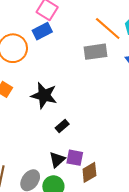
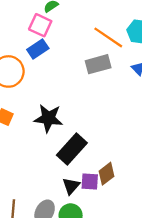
black rectangle: (62, 126) -> (72, 149), size x2.0
brown diamond: (89, 172) -> (107, 174), moved

